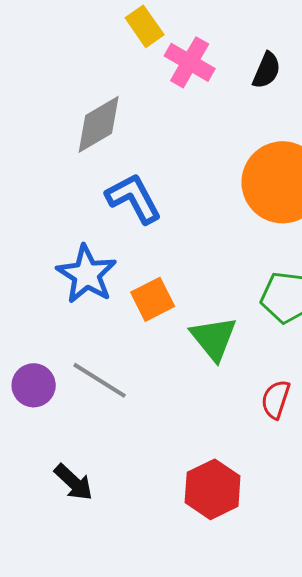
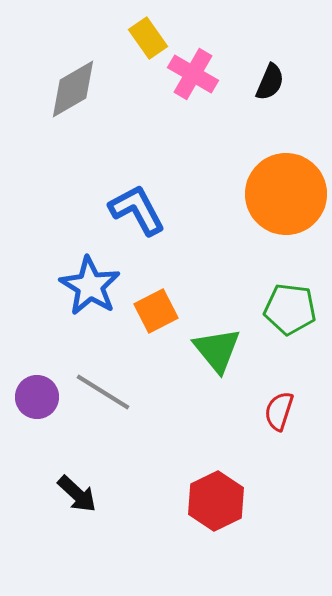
gray diamond: (99, 124) -> (73, 89), moved

